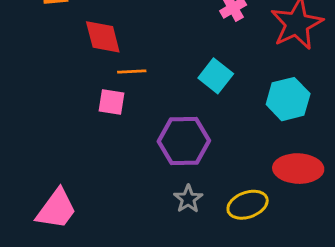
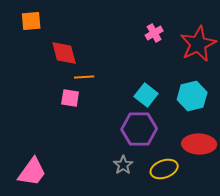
cyan square: (216, 76) -> (146, 95), moved
purple hexagon: (184, 141) -> (139, 129), moved

